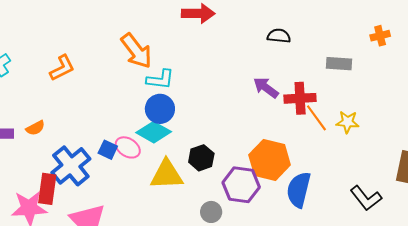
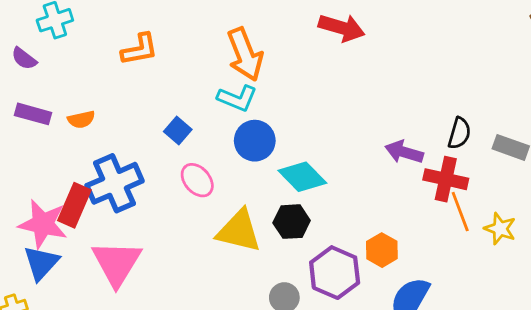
black semicircle: (279, 36) -> (459, 133), moved, turned 85
cyan L-shape: (160, 79) -> (237, 98), moved
purple arrow: (266, 88) -> (404, 152), turned -36
cyan diamond: (154, 132) -> (302, 177), moved
blue square: (108, 150) -> (178, 130), moved
orange hexagon: (270, 160) -> (382, 250), size x0.6

